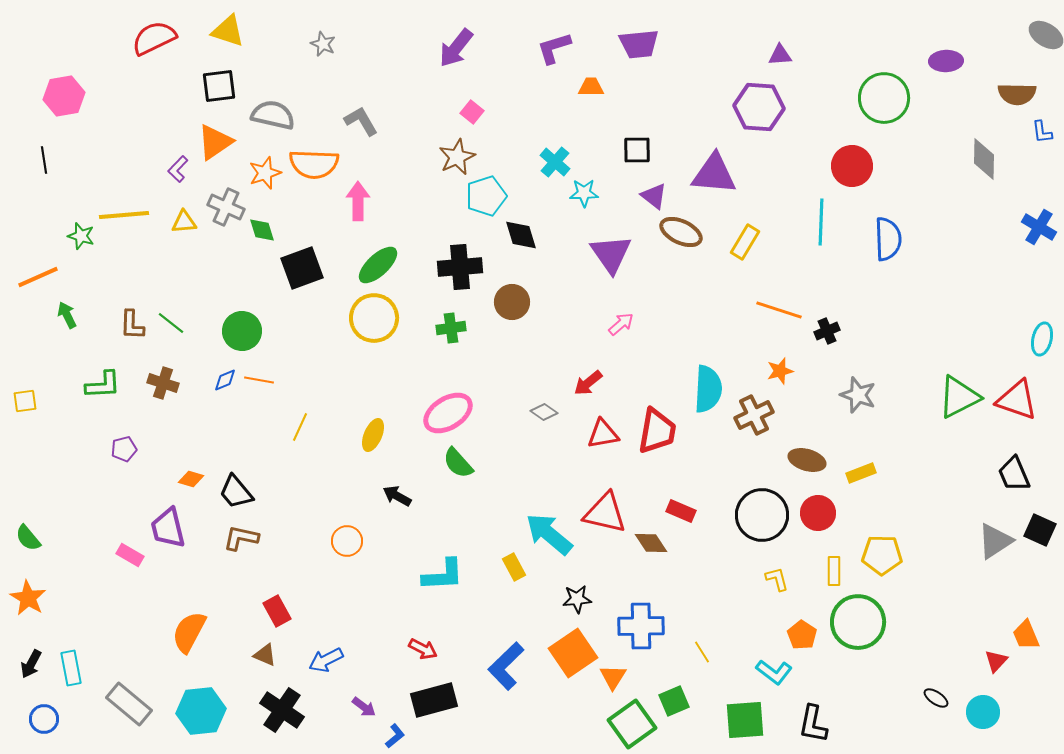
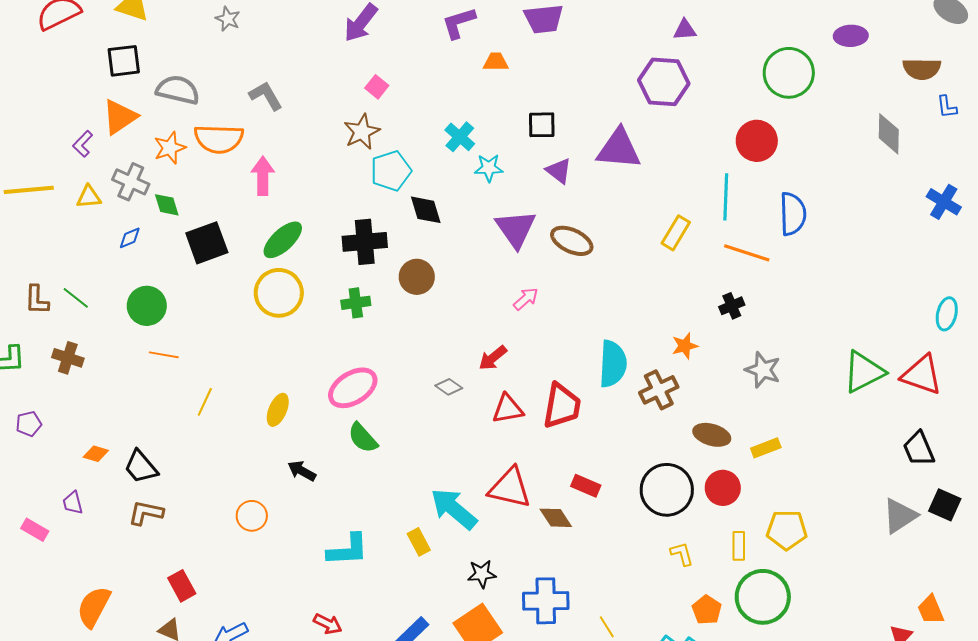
brown ellipse: (681, 232) -> (572, 241), moved
yellow rectangle: (745, 242) -> (676, 233), moved
orange line: (779, 310) -> (747, 253), moved
blue diamond: (225, 380) -> (130, 238), moved
purple trapezoid: (168, 528) -> (73, 503), size x0.6

